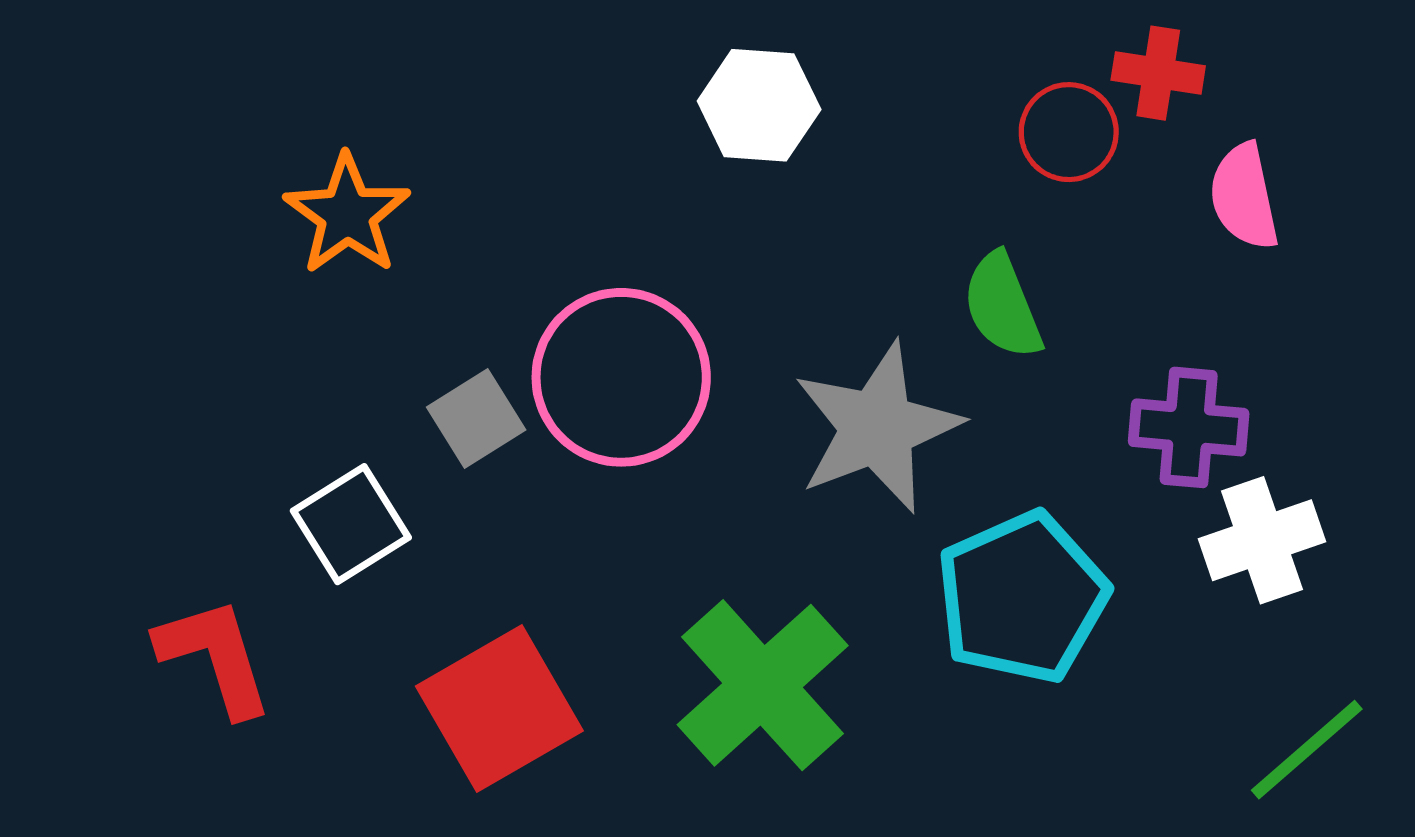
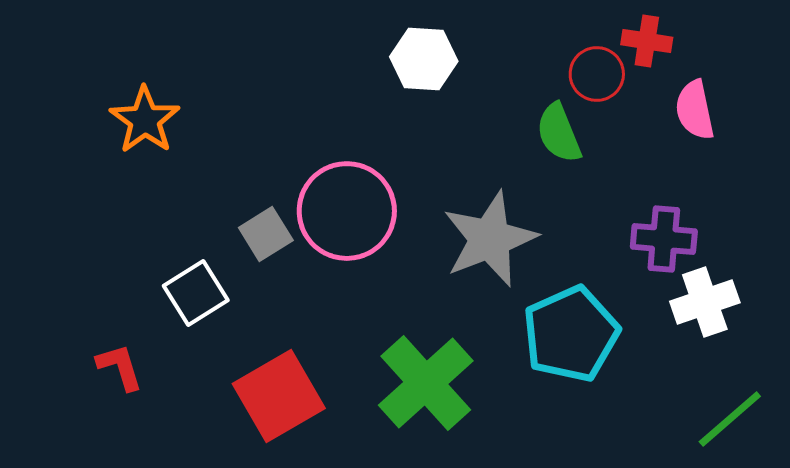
orange star: (347, 214) -> (145, 120), moved
green semicircle: (1002, 306) -> (559, 133), moved
red L-shape: (215, 657) -> (120, 367), size x0.7

